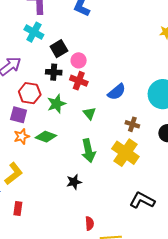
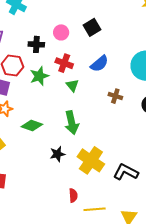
black square: (59, 49) -> (92, 27), moved
red cross: (79, 81) -> (64, 63), moved
green diamond: (46, 137) -> (32, 126), moved
yellow cross: (125, 153) -> (91, 160), moved

